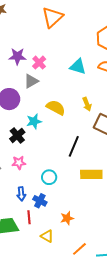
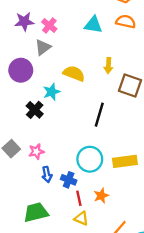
yellow arrow: (87, 104) -> (108, 66), turned 32
pink star: (19, 163) -> (36, 151), moved
yellow rectangle: (91, 174) -> (125, 161), moved
cyan circle: (49, 177) -> (90, 159), moved, size x1.5
red line: (29, 217) -> (79, 198), moved

